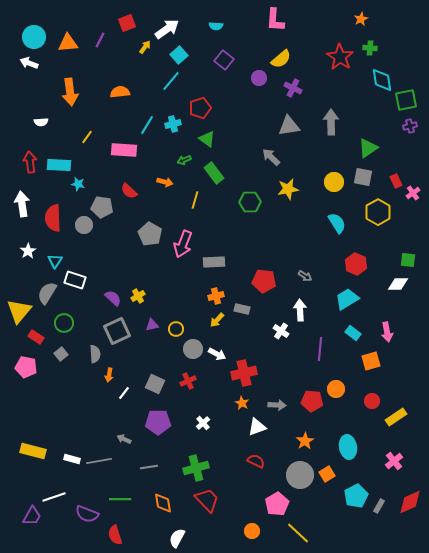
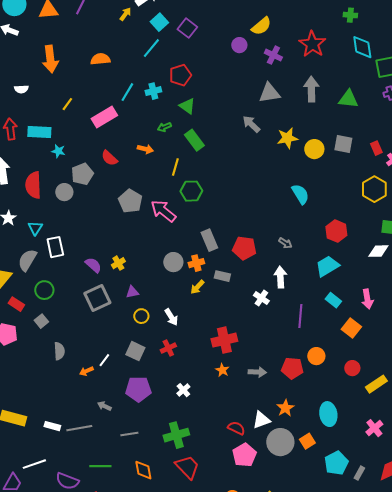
red star: (340, 57) -> (312, 44), moved
purple square: (224, 60) -> (187, 28), moved
green triangle: (368, 148) -> (348, 99), moved, turned 40
pink rectangle: (124, 150) -> (104, 117), turned -35
yellow star: (288, 189) -> (287, 138), moved
green hexagon: (250, 202) -> (191, 191), moved
gray pentagon: (102, 207) -> (82, 174), turned -30
yellow hexagon: (378, 212) -> (374, 189), moved
cyan semicircle: (337, 223) -> (300, 194), moved
pink arrow: (183, 244) -> (163, 211), turned 108
gray rectangle: (214, 262) -> (209, 240), moved, turned 70
white rectangle: (75, 280) -> (55, 247), turned 60
yellow circle: (176, 329) -> (141, 316), moved
gray circle: (193, 349) -> (173, 262), moved
gray semicircle: (95, 354) -> (59, 351), moved
white arrow: (217, 354) -> (171, 317), moved, turned 30
orange square: (371, 361) -> (351, 328), turned -36
orange arrow: (109, 375) -> (86, 371), moved, turned 56
white triangle: (257, 427) -> (261, 420), moved
pink pentagon: (277, 504) -> (244, 455), moved

